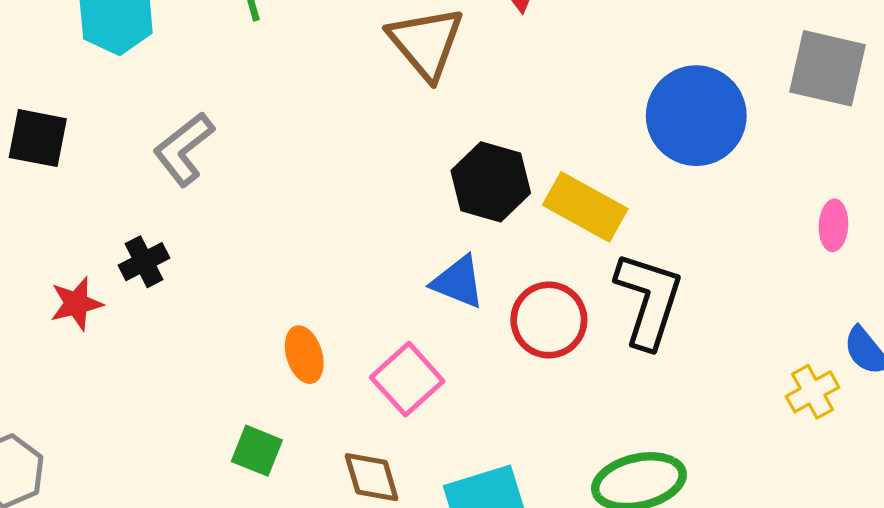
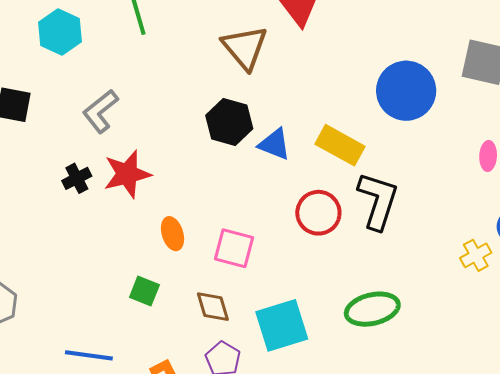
black hexagon: (491, 182) -> (229, 122), moved
blue triangle: (458, 282) -> (274, 144), moved
red star: (76, 304) -> (127, 174), moved, size x1.5
pink square: (407, 379) -> (234, 248), turned -33

